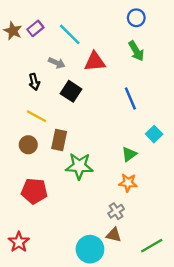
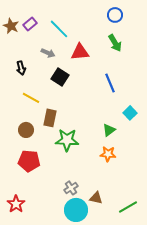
black arrow: (34, 82) -> (21, 68), moved
brown circle: (28, 145) -> (26, 130), moved
gray cross: (116, 211) -> (71, 188), moved

